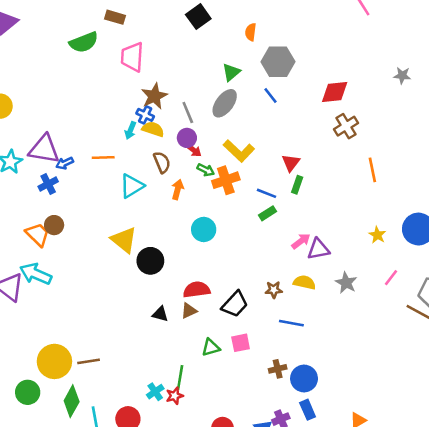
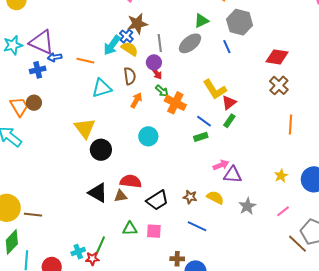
brown cross: (346, 126) -> (279, 85), turned -30
cyan arrow: (130, 130) -> (112, 45), size x1.5
yellow L-shape: (239, 151) -> (215, 89), moved
orange cross: (226, 180) -> (175, 103), turned 30
black triangle: (160, 314) -> (98, 193), size x1.5

